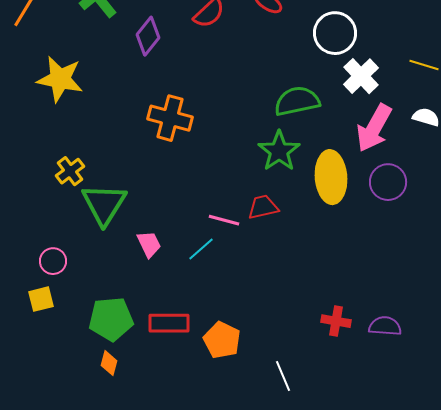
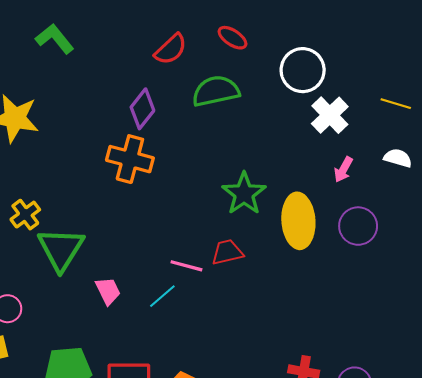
purple diamond: (148, 36) -> (142, 109), moved
green semicircle: (297, 101) -> (216, 91), moved
pink arrow: (374, 128) -> (343, 170), size x0.5

